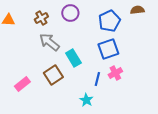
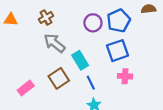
purple circle: (70, 13) -> (93, 23), moved
pink cross: (115, 73) -> (125, 76), turned 32
blue line: (97, 79) -> (91, 83), moved, turned -40

